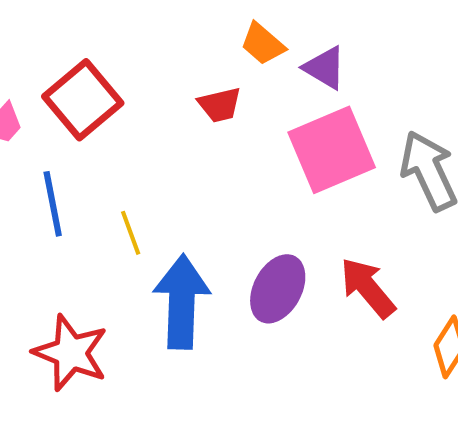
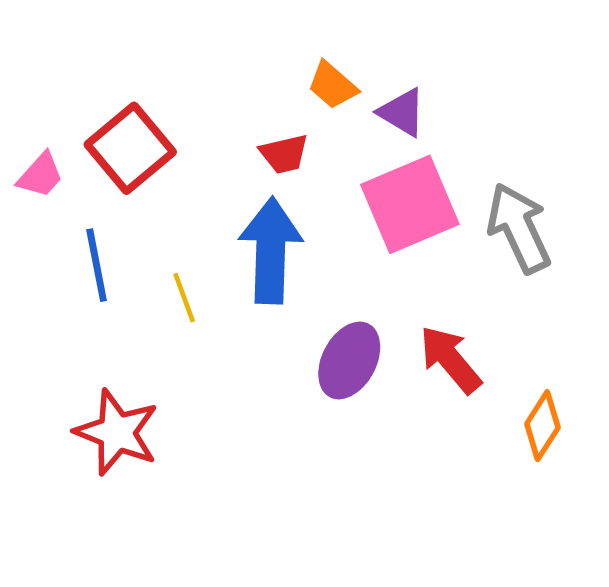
blue arrow: (182, 302) -> (271, 250), moved

